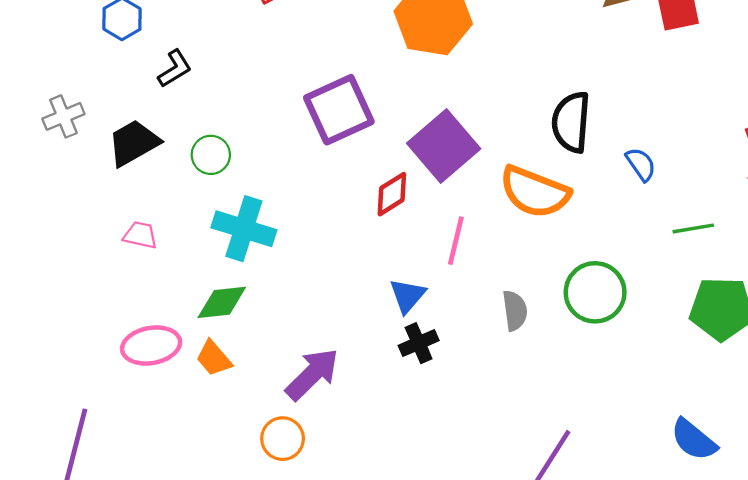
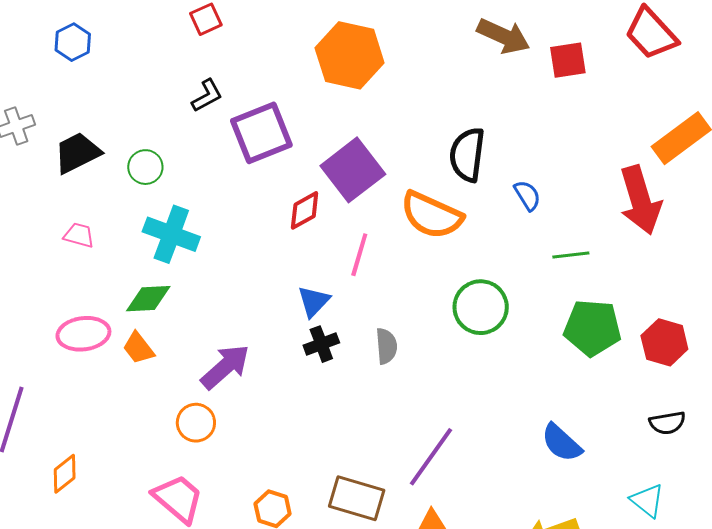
black L-shape: (175, 69) -> (207, 96), moved
gray semicircle: (515, 311) -> (386, 346), moved

